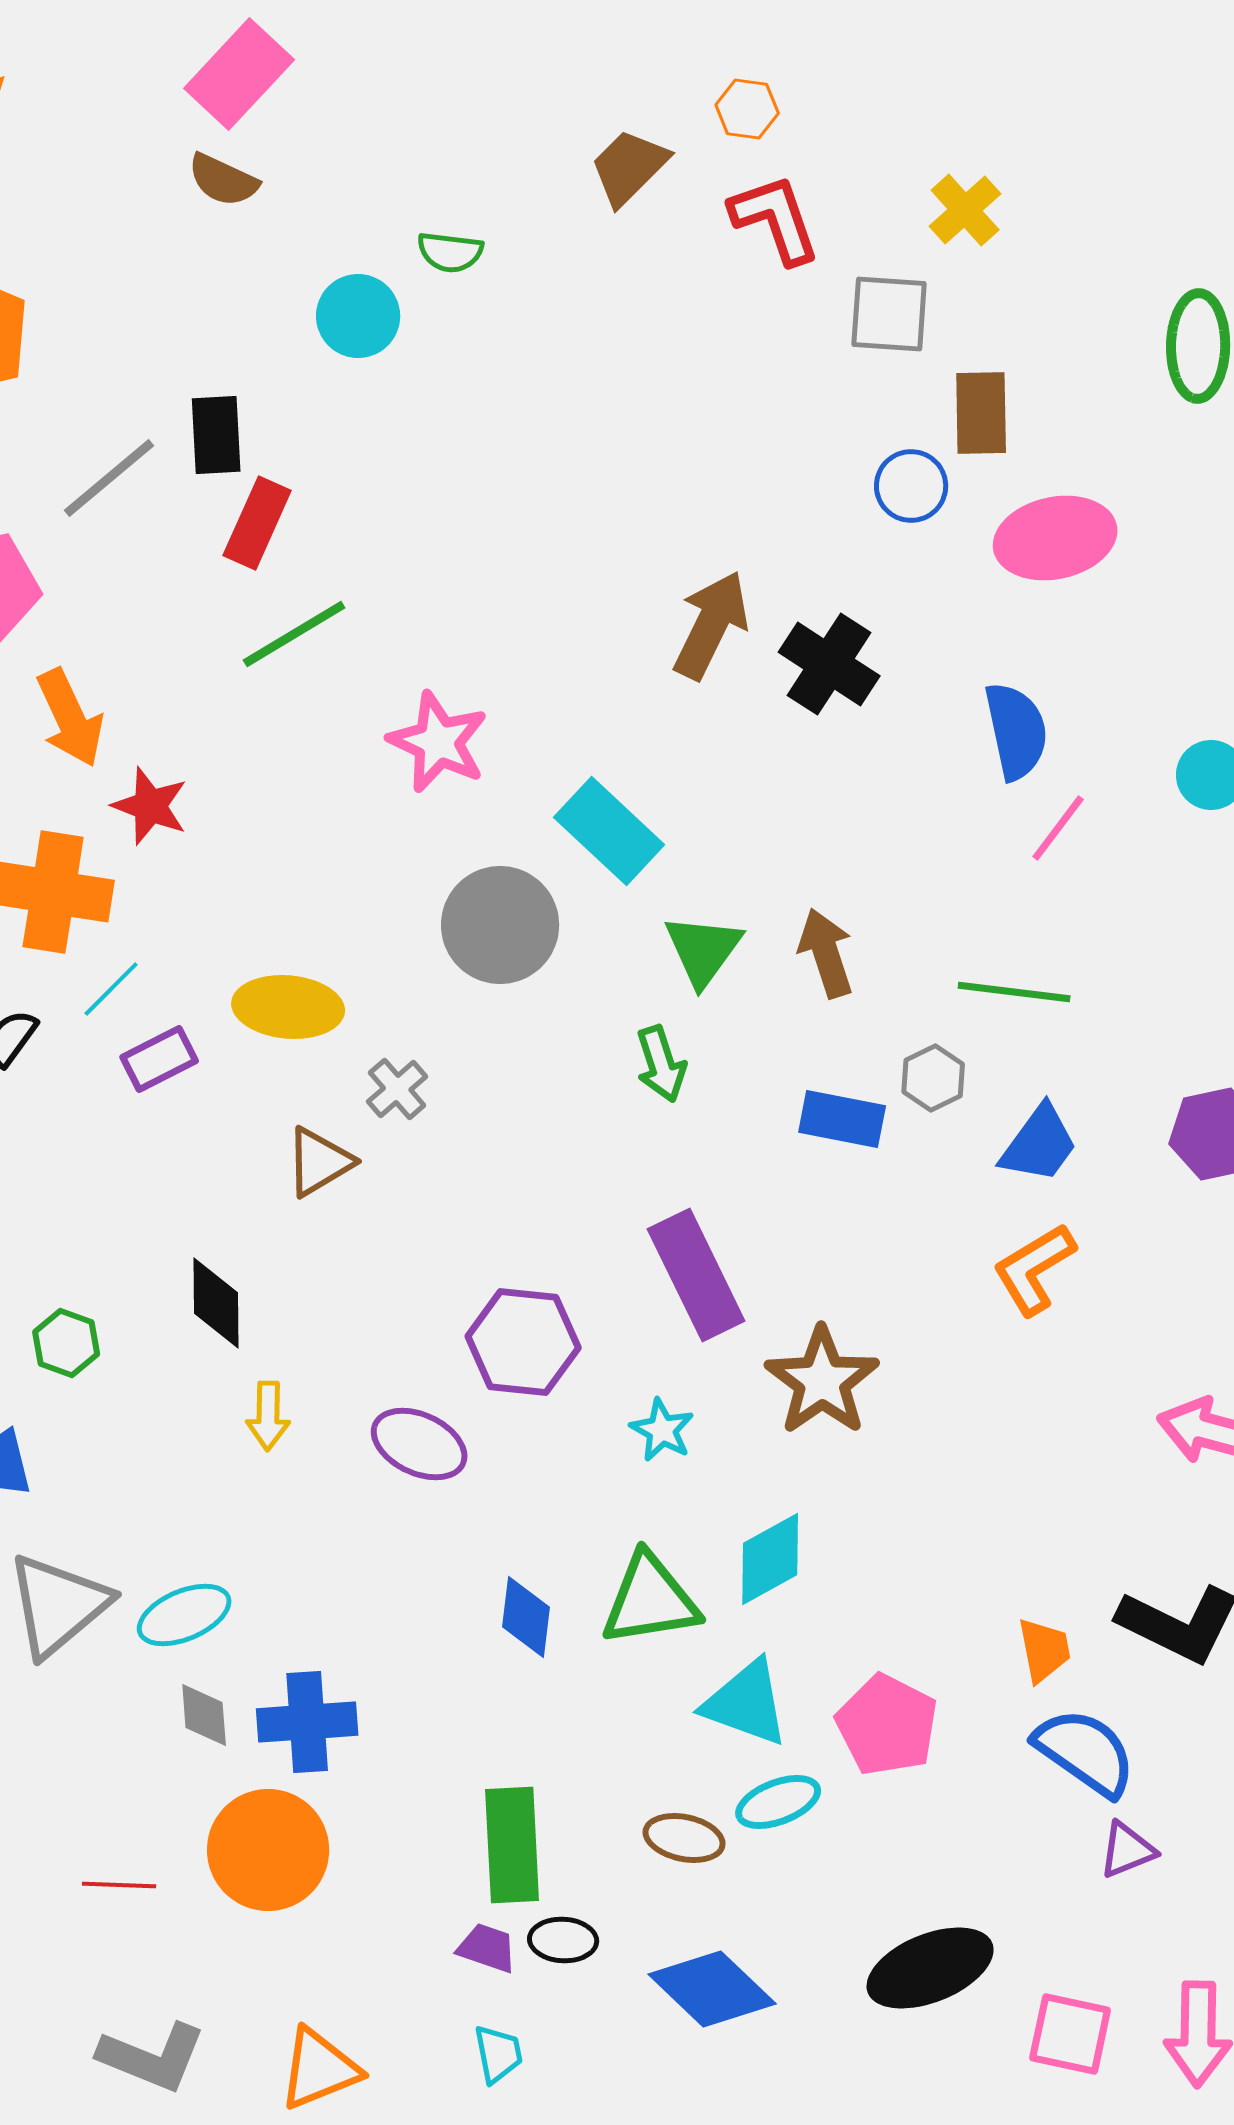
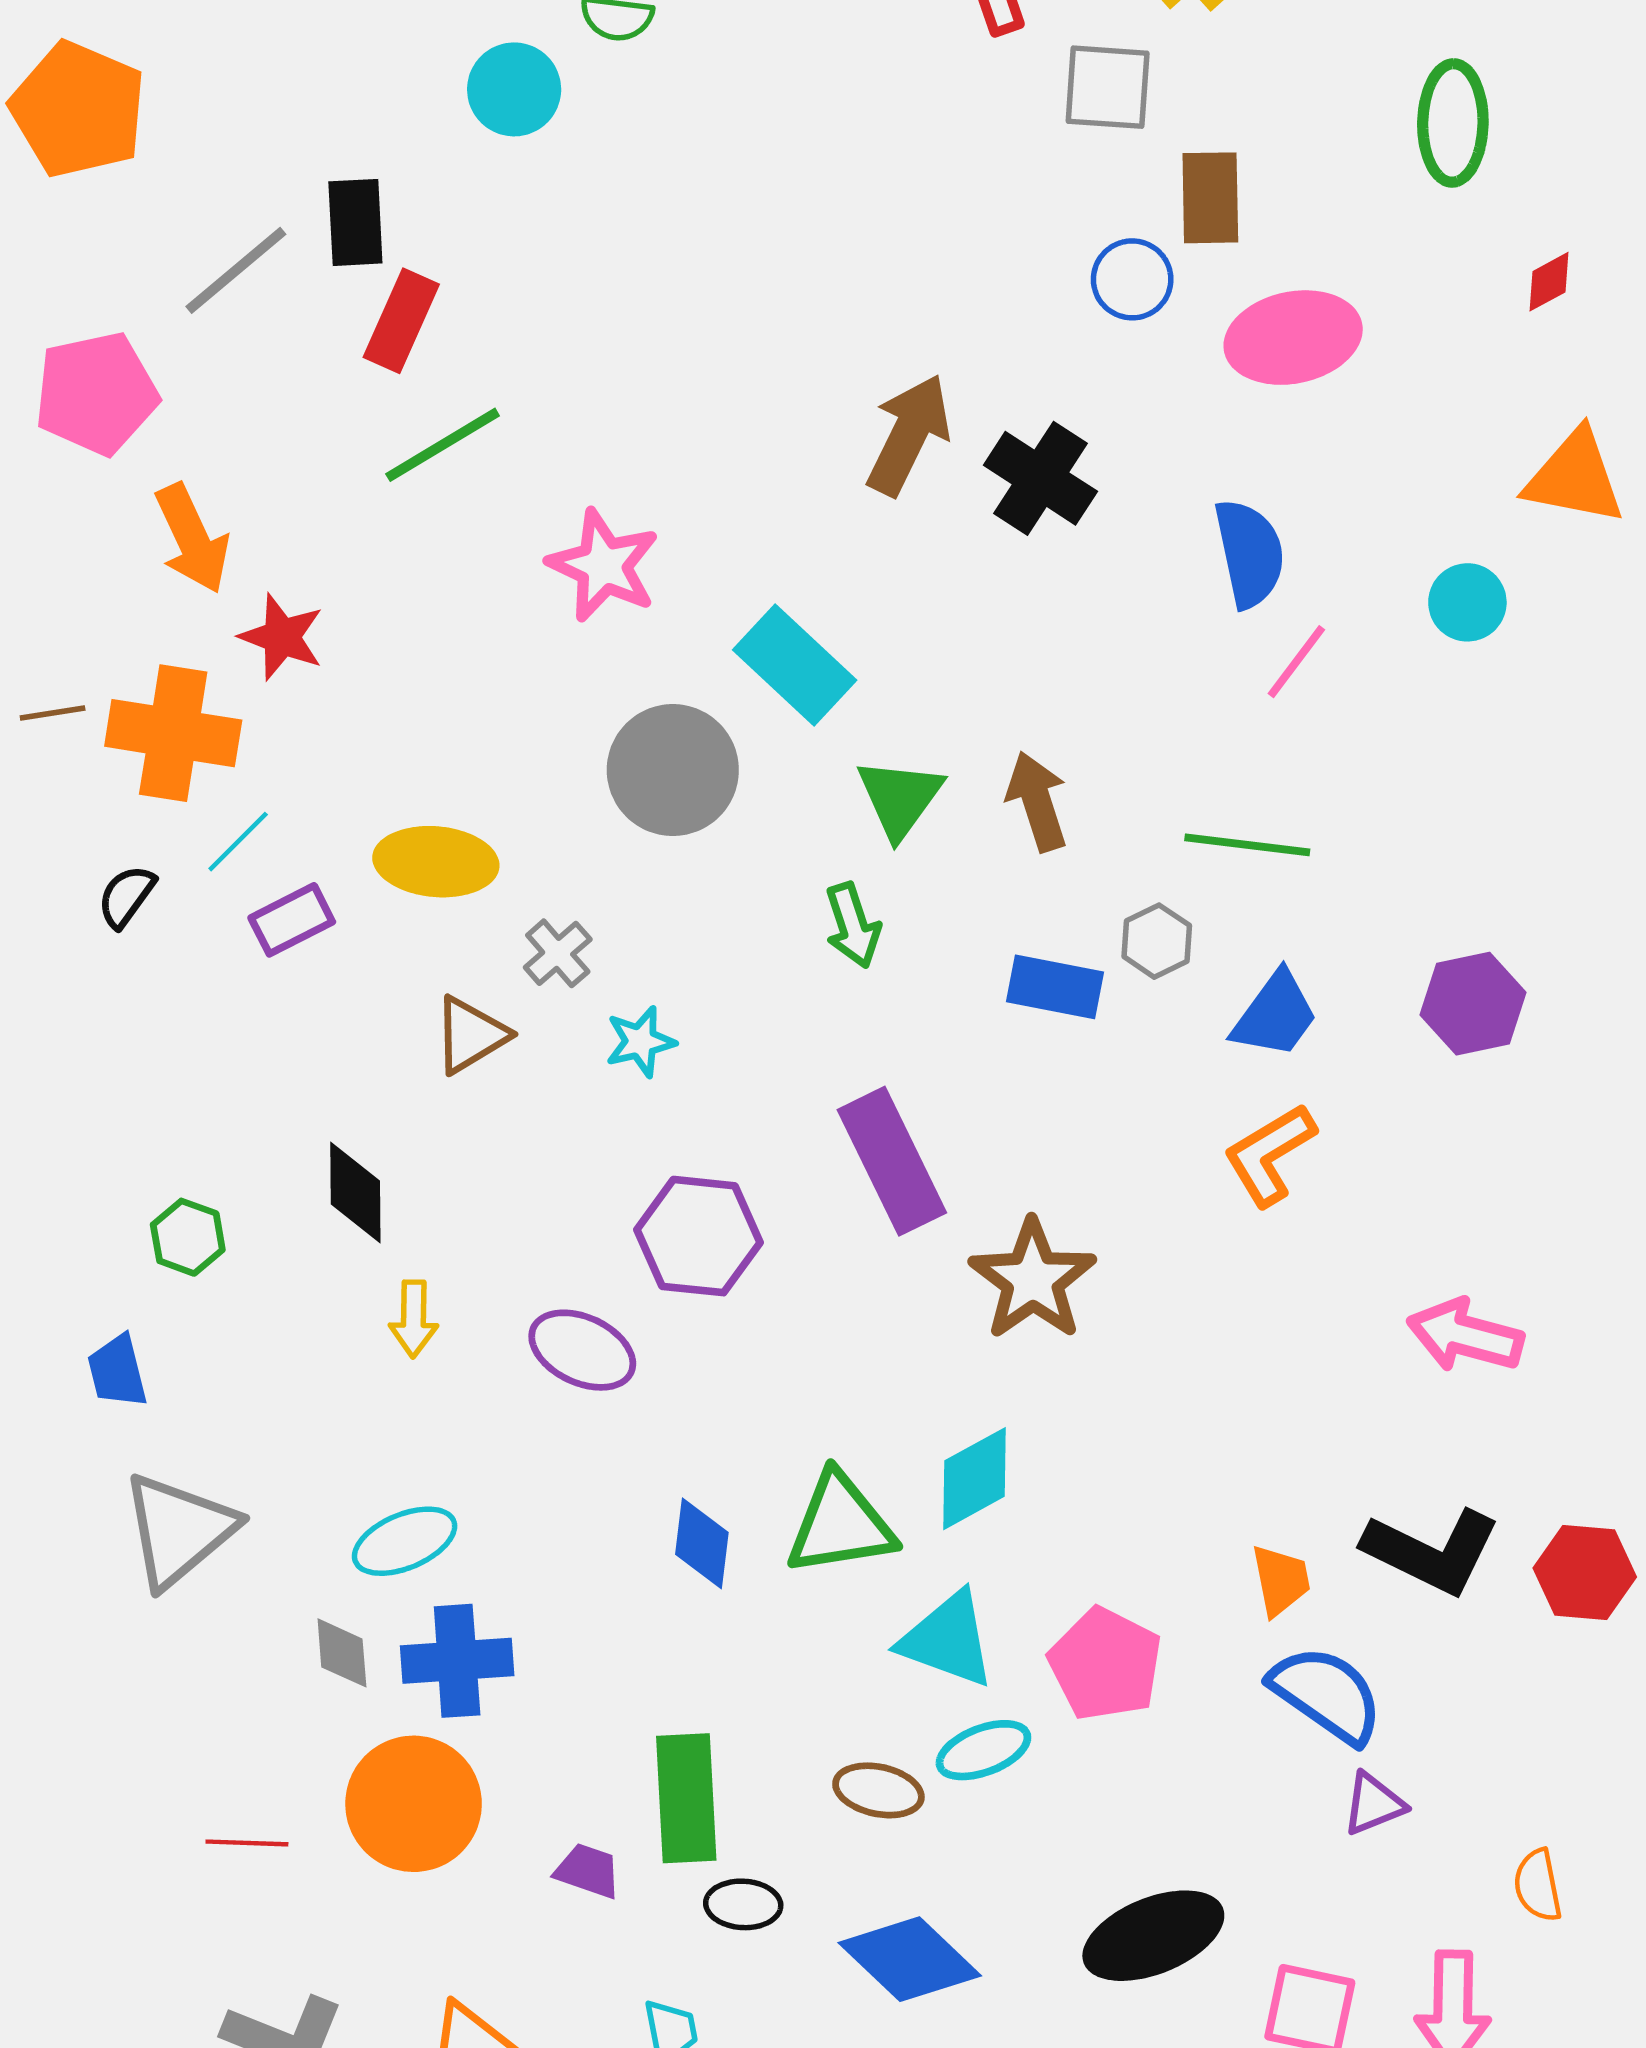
cyan star: (662, 1430) -> (640, 1042), moved, turned 30
cyan ellipse: (184, 1615) -> (405, 1541), moved
purple trapezoid: (487, 1948) -> (588, 1871), moved

